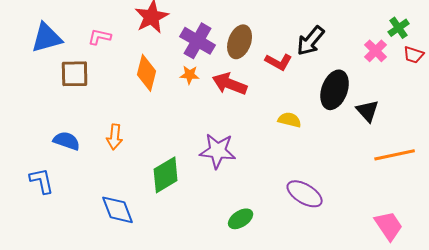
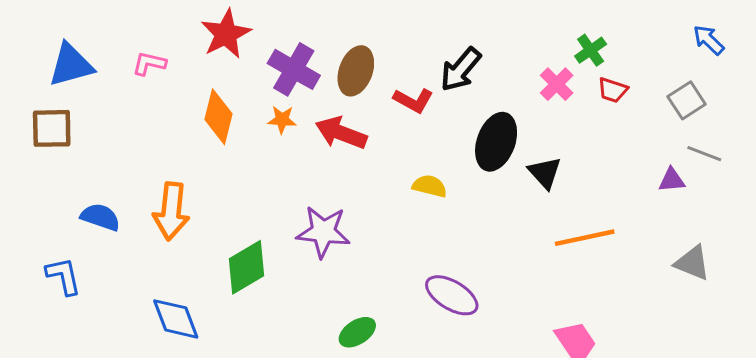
brown square: (75, 74) -> (52, 128), moved
orange arrow: (115, 137) -> (171, 211), size x1.5

